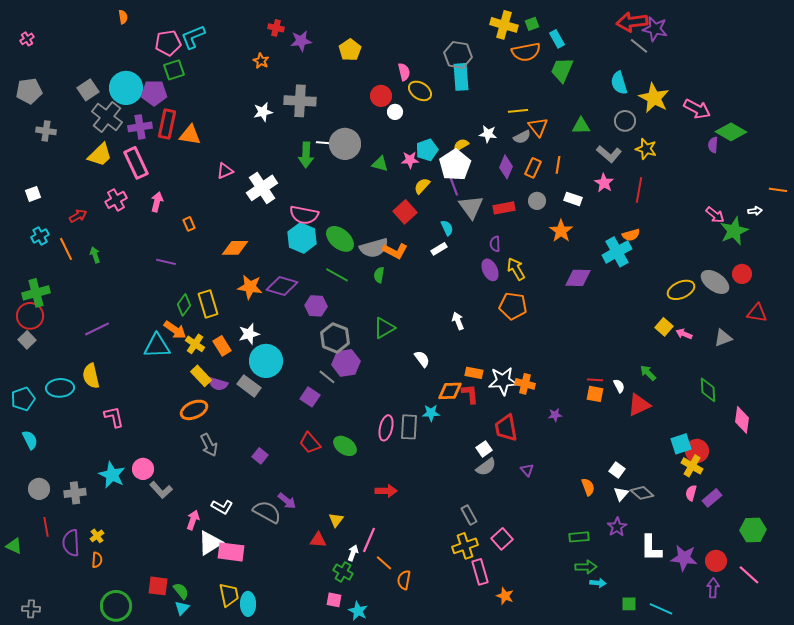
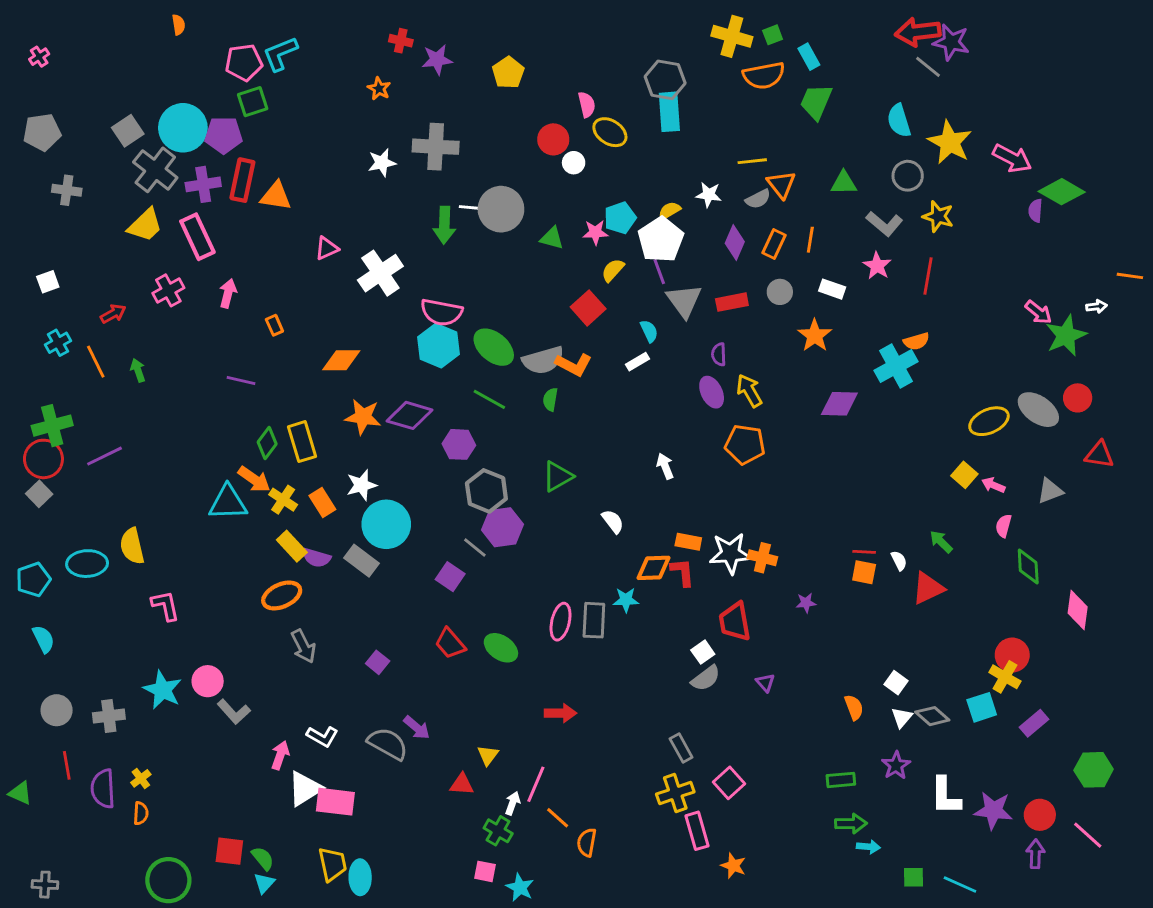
purple line: (97, 329) -> (104, 456), moved
cyan square: (681, 444) -> (982, 707), moved
pink semicircle: (691, 493) -> (1004, 526), moved

